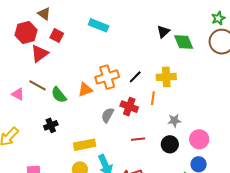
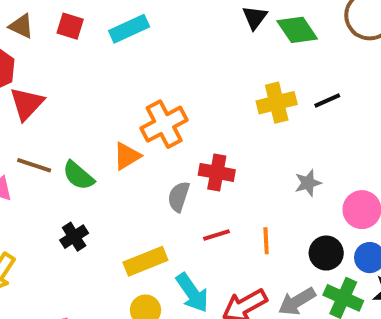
cyan rectangle: (99, 25) -> (129, 29), turned -36
red square: (57, 36) -> (70, 26), moved
black line: (135, 77) -> (327, 100), moved, turned 32
orange line: (153, 98) -> (266, 241), moved
red line: (138, 139) -> (217, 235), moved
black circle: (170, 144) -> (326, 253), moved

